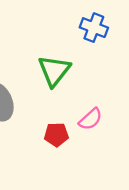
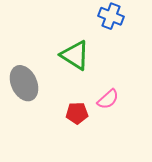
green triangle: (54, 71) -> (75, 55), turned -36

